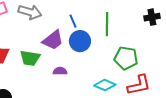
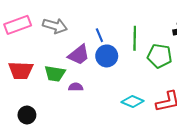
green pentagon: (126, 58) -> (160, 56), moved
purple semicircle: (60, 71) -> (76, 87), moved

